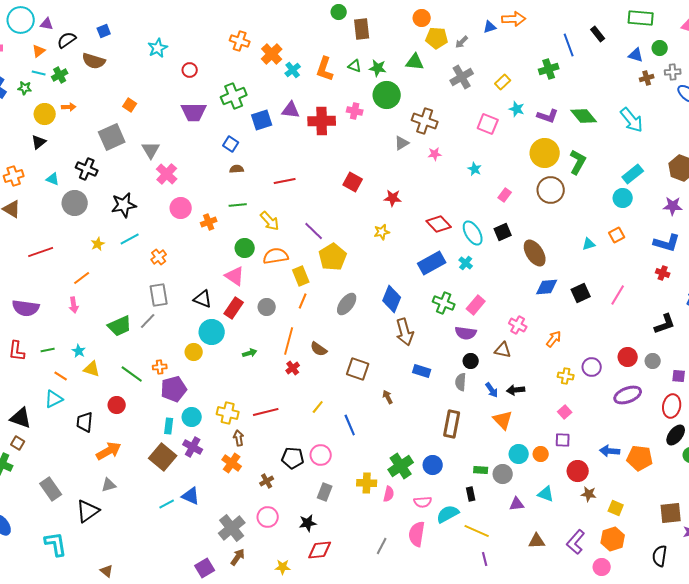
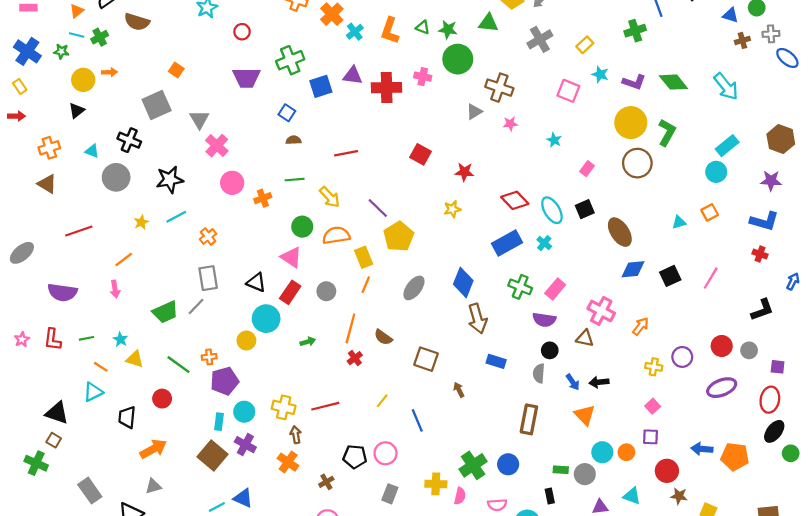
pink cross: (518, 325) -> (601, 311), size x1.4

